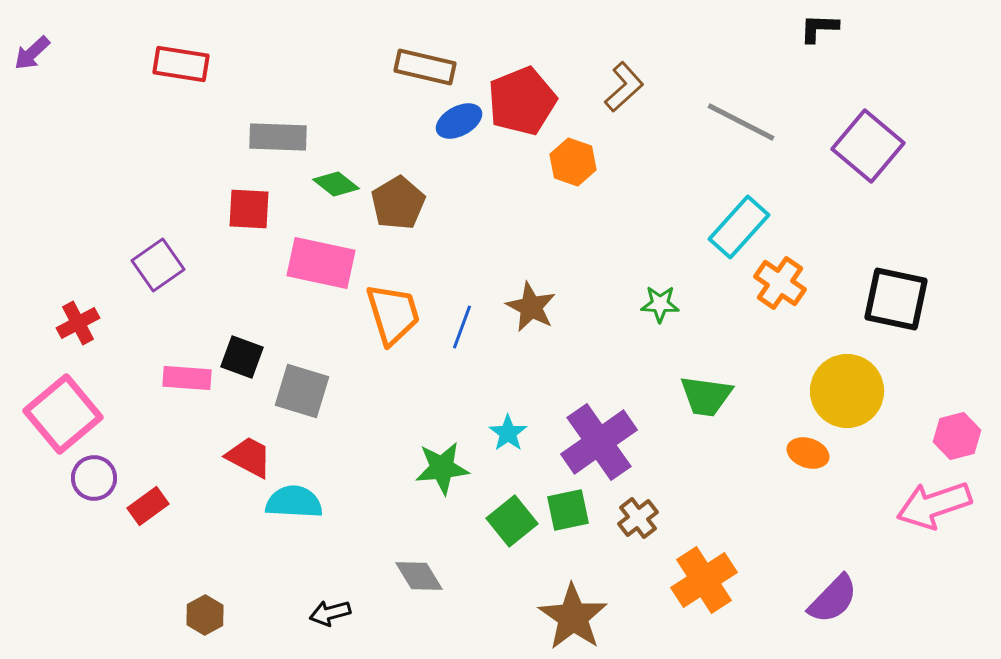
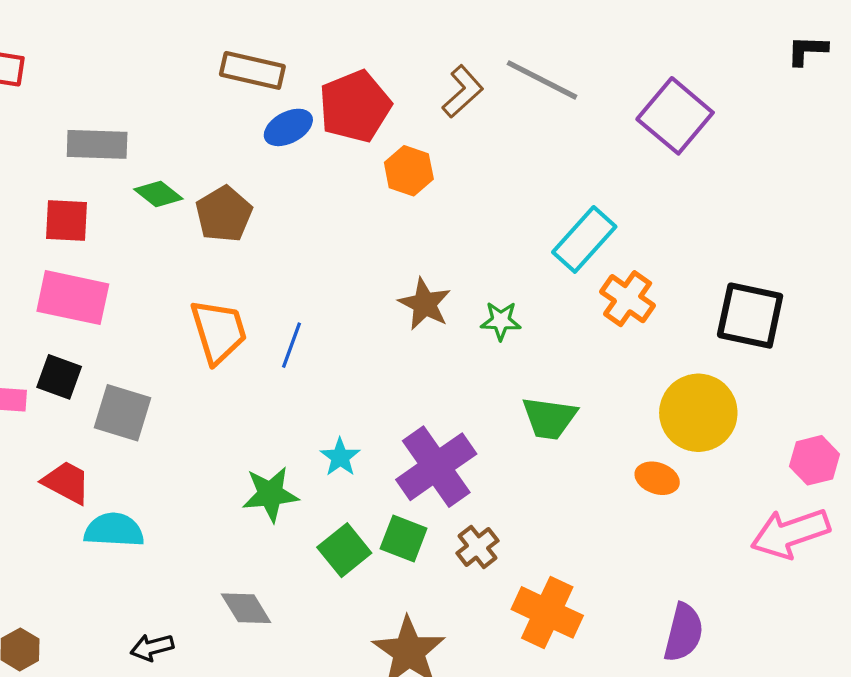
black L-shape: (819, 28) -> (807, 50), moved
gray line: (741, 122) -> (542, 80), moved
purple square: (868, 146) -> (675, 116), moved
pink rectangle: (321, 263) -> (73, 298), moved
brown star: (531, 307) -> (425, 304), moved
green square: (568, 510) -> (404, 539), turned 33
orange cross: (704, 580) -> (547, 612), turned -32
purple semicircle: (833, 599) -> (684, 633), turned -30

